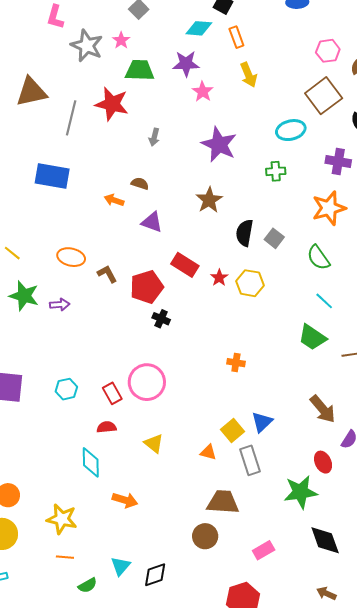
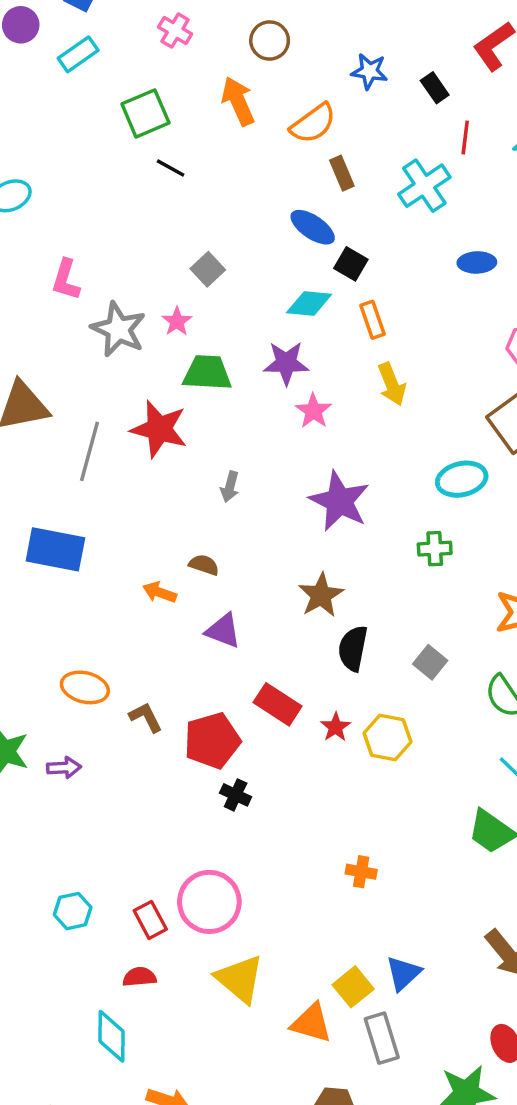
black semicircle: (245, 233) -> (353, 648), moved
yellow triangle: (154, 444) -> (240, 979), moved, size x1.5
orange triangle: (208, 452) -> (311, 1023), size x1.5

